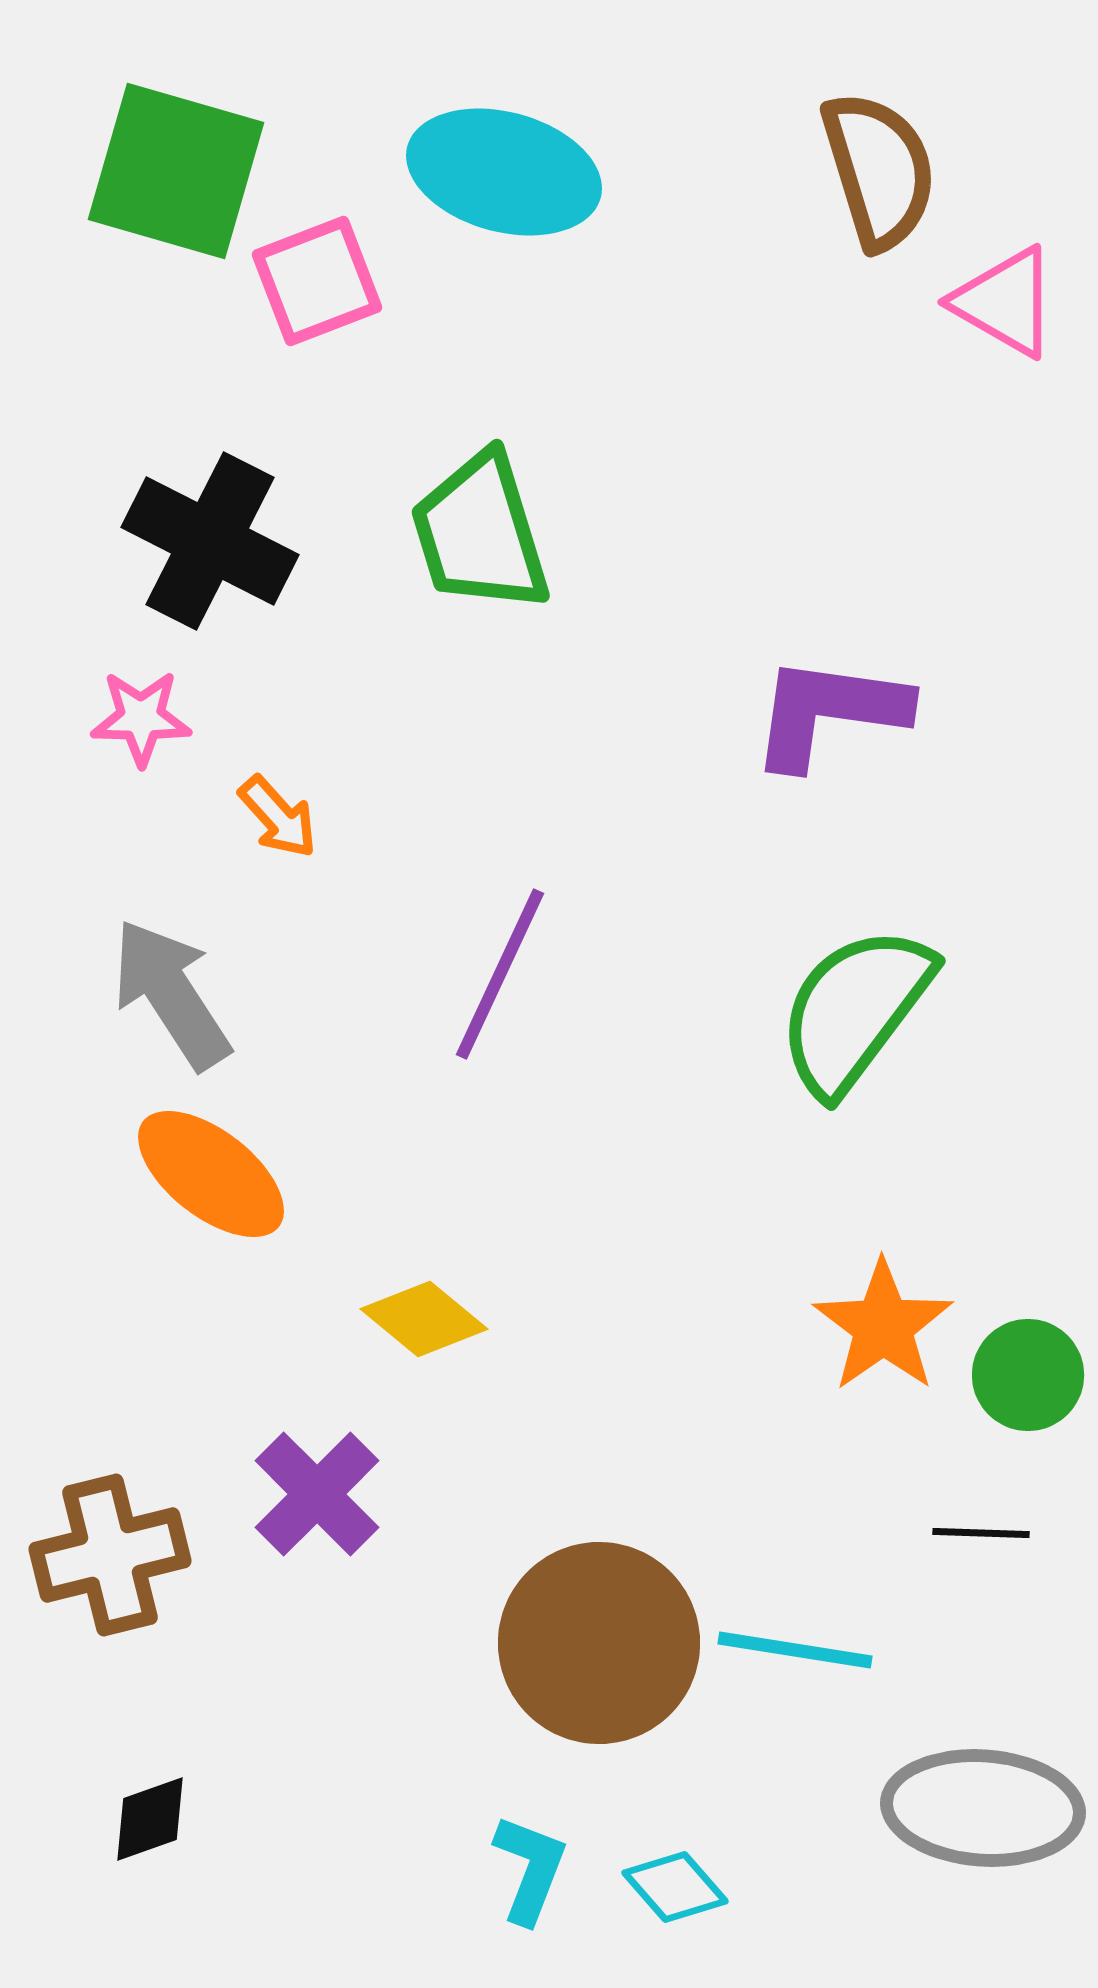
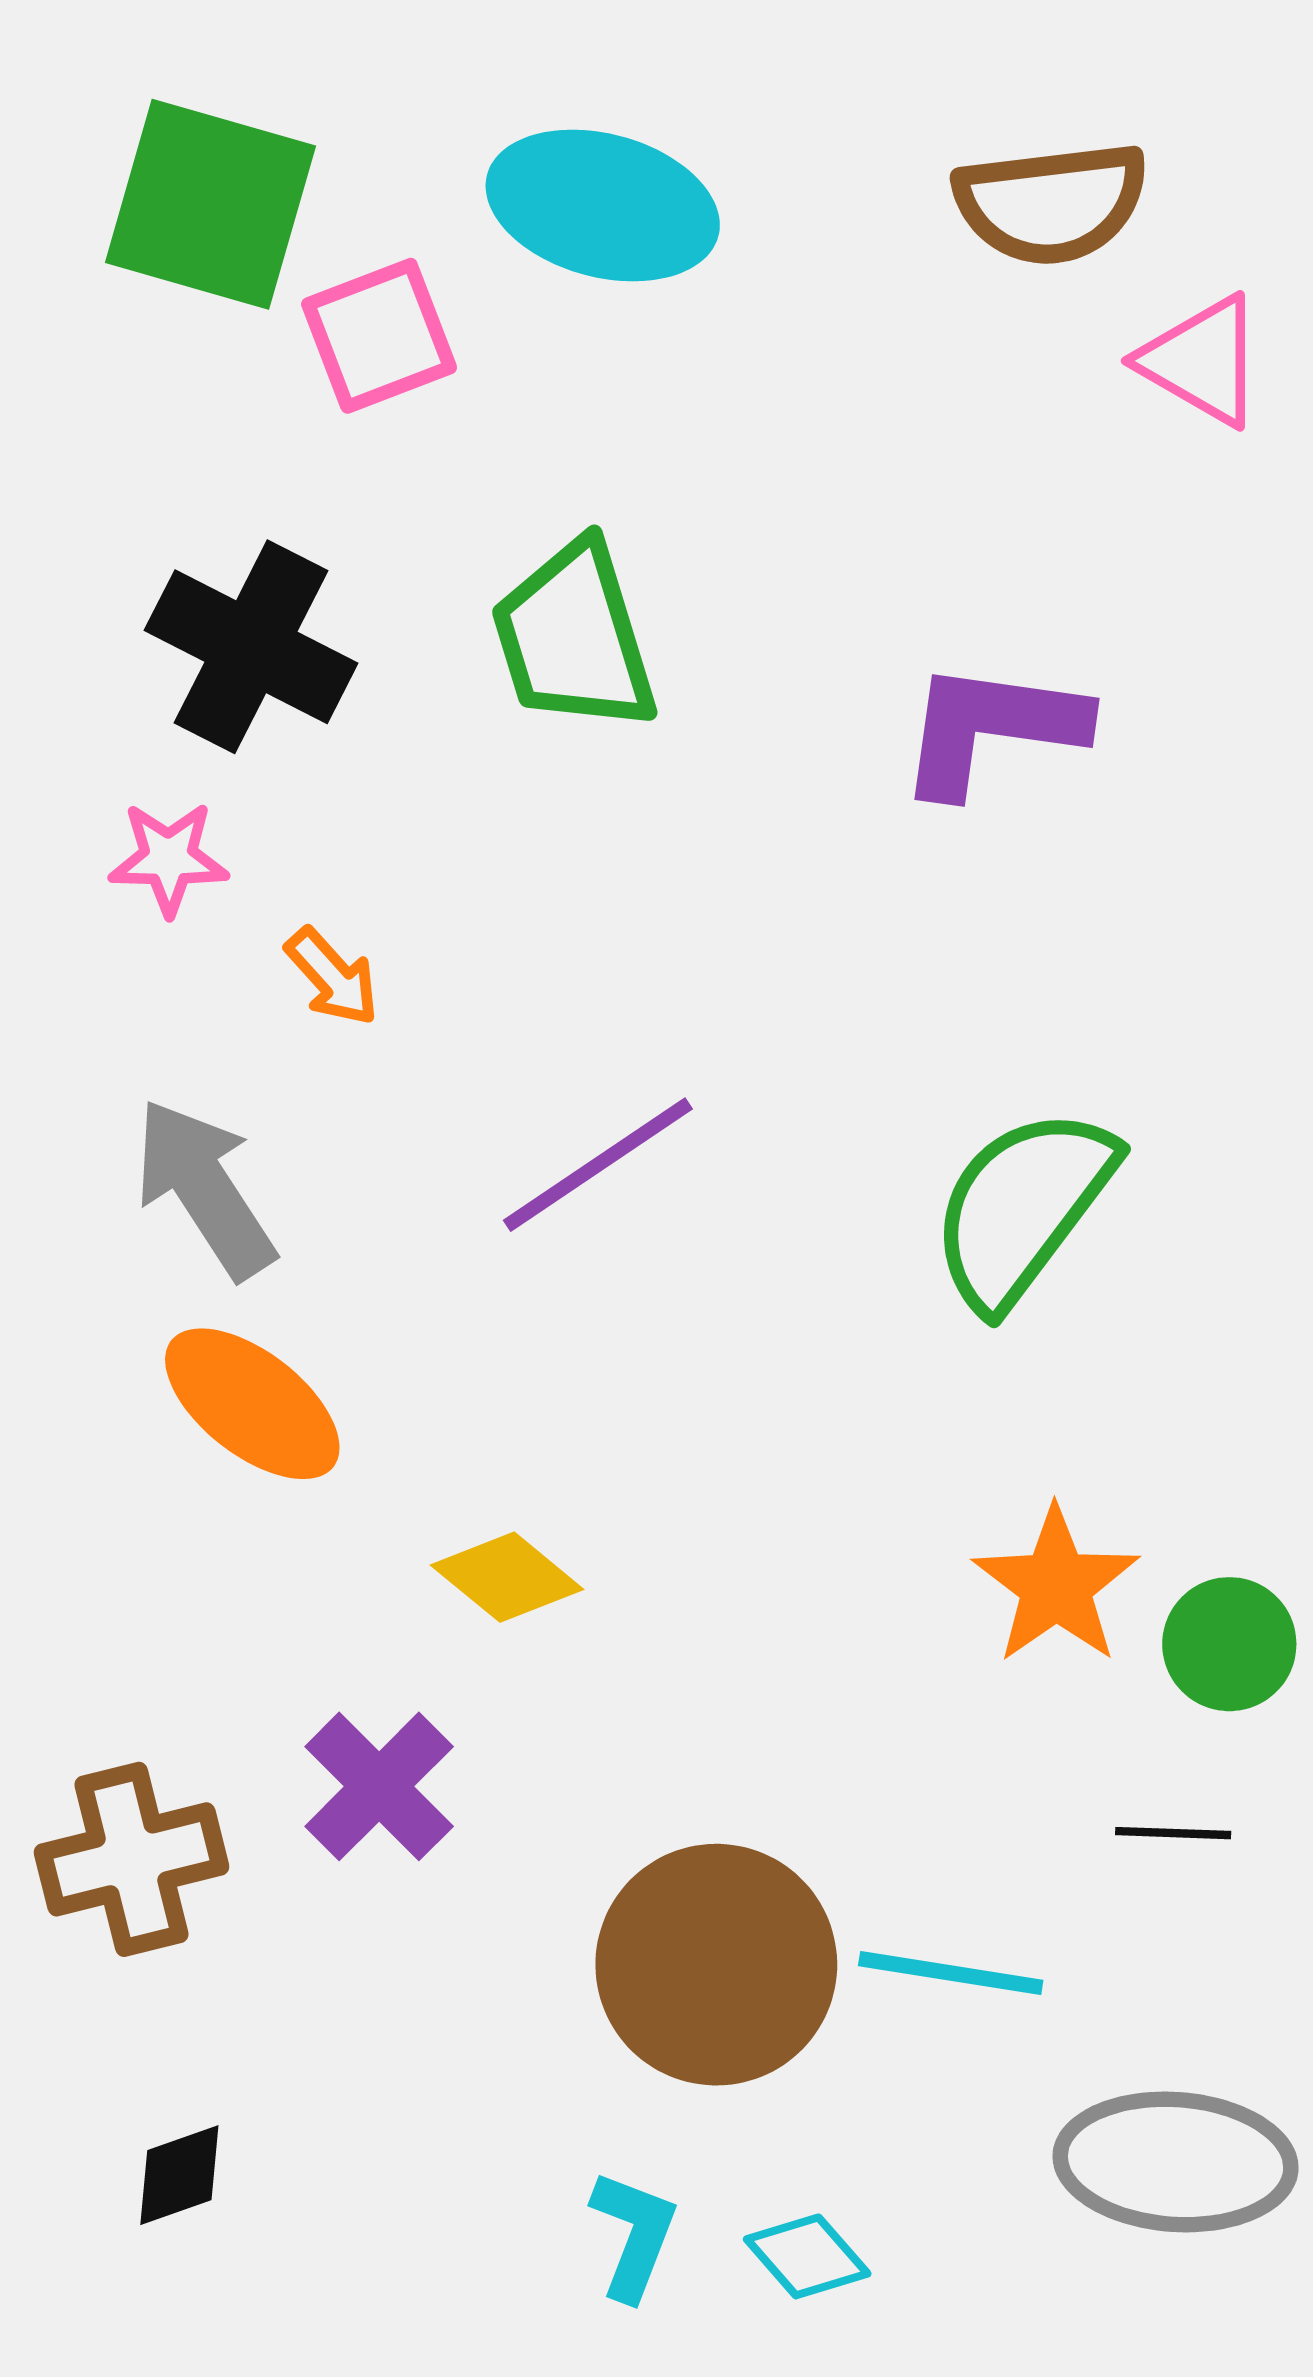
brown semicircle: (879, 170) -> (1051, 203), turned 100
purple L-shape: (829, 712) -> (991, 728), moved
purple line: (500, 974) -> (598, 1165), turned 31

